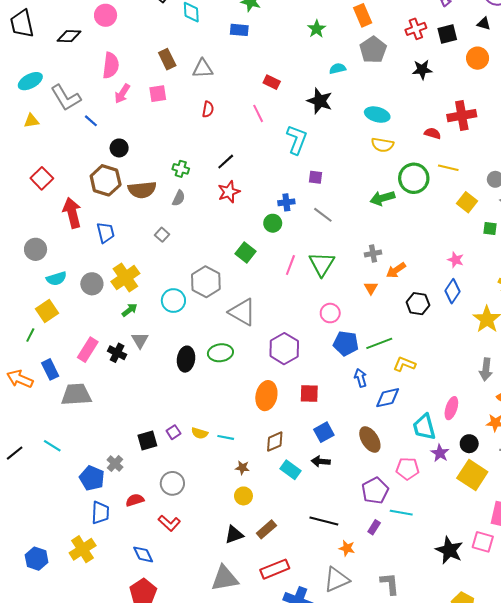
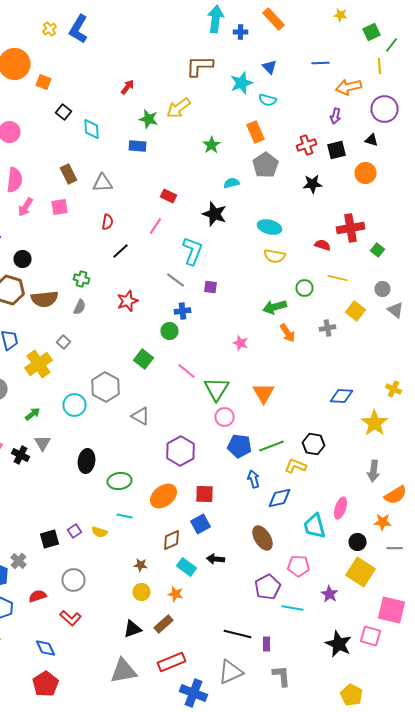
pink line: (258, 113) -> (156, 226), turned 60
black line: (226, 162) -> (120, 251), moved
green circle: (414, 178) -> (304, 288), size x0.6
gray line: (323, 215) -> (176, 280), moved
green square: (490, 228) -> (378, 250), moved, turned 32
gray cross: (373, 253) -> (328, 328), moved
pink star: (456, 260) -> (240, 343), moved
green triangle: (322, 264) -> (216, 389), moved
pink line: (290, 265) -> (186, 371), turned -72
orange arrow: (396, 270) -> (288, 333), moved, turned -90
yellow cross: (125, 278) -> (38, 364), moved
orange triangle: (371, 288) -> (264, 393), size x1.6
blue diamond: (452, 291) -> (342, 396), turned 60
black hexagon: (418, 304) -> (314, 444), moved
gray triangle: (242, 312) -> (140, 416), size x0.7
green ellipse: (220, 353) -> (120, 481), moved
orange ellipse: (266, 396) -> (164, 496), turned 40
blue square: (324, 432) -> (200, 524), moved
cyan line: (226, 437) -> (124, 516), moved
purple star: (440, 453) -> (330, 594), moved
black line: (324, 521) -> (238, 634), moved
purple rectangle: (374, 527) -> (266, 644), moved, turned -32
orange star: (347, 548) -> (176, 594), moved

